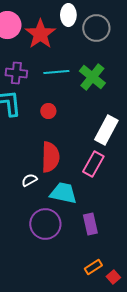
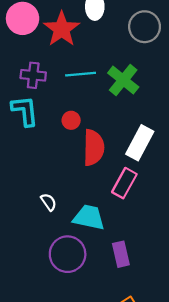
gray circle: (96, 28) -> (145, 27), moved
red semicircle: (50, 157) -> (94, 148), moved
white semicircle: (29, 180) -> (49, 202), turned 84

